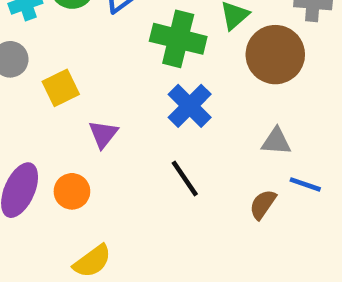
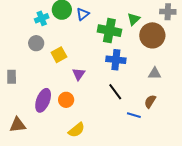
blue cross: (190, 106) -> (116, 60), turned -36
blue line: (305, 184) -> (134, 115), moved

